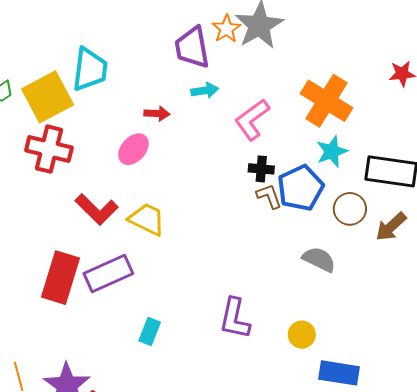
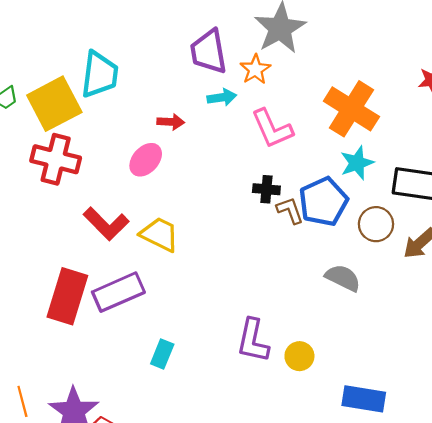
orange star: (226, 29) -> (255, 69), moved
pink L-shape: (252, 120) -> (272, 129), turned -78
black cross: (261, 169) -> (266, 189), moved
yellow circle: (302, 335) -> (299, 356), moved

